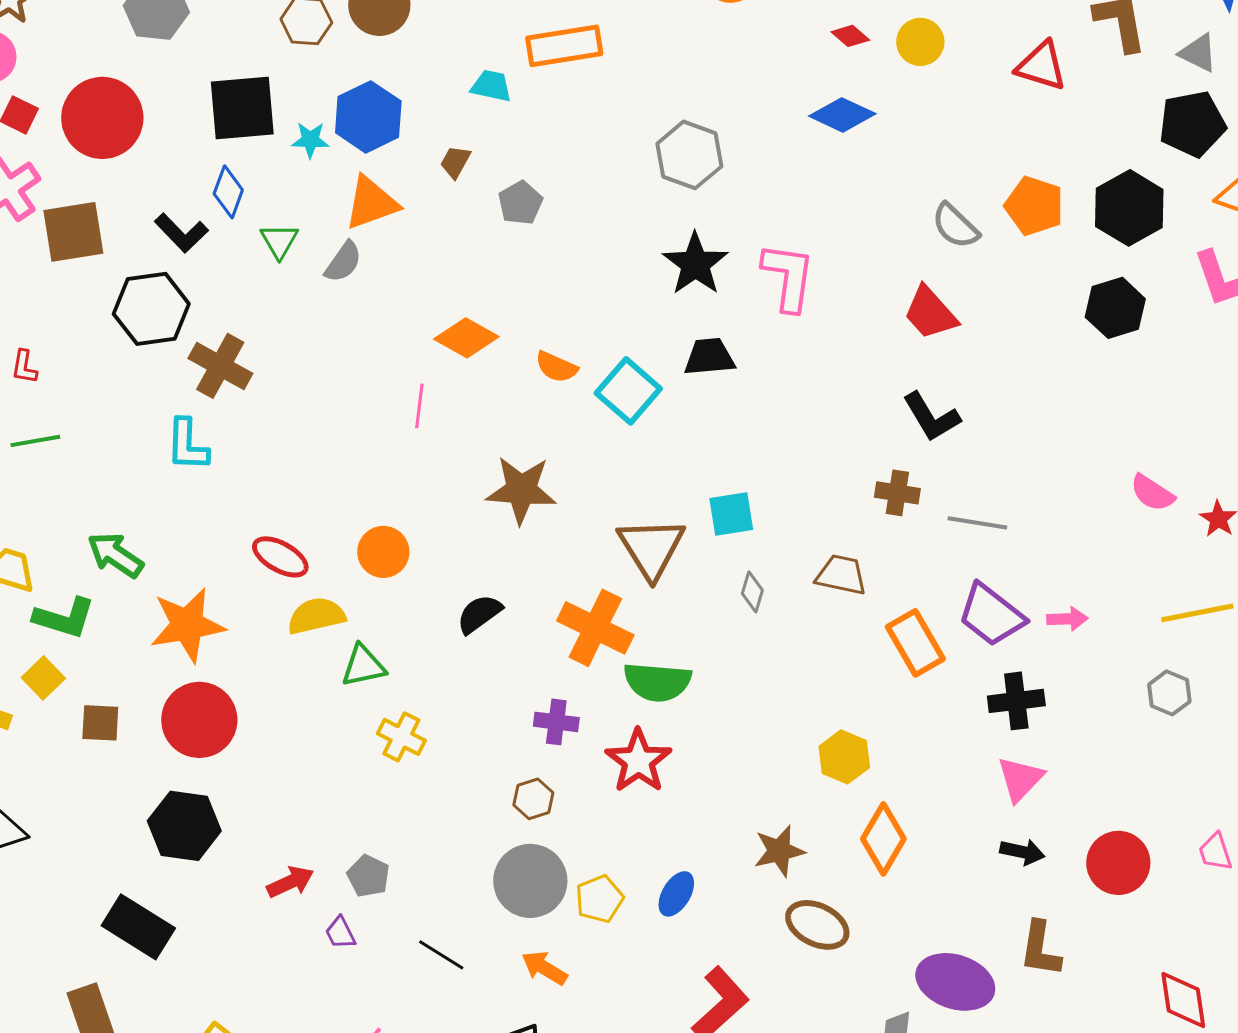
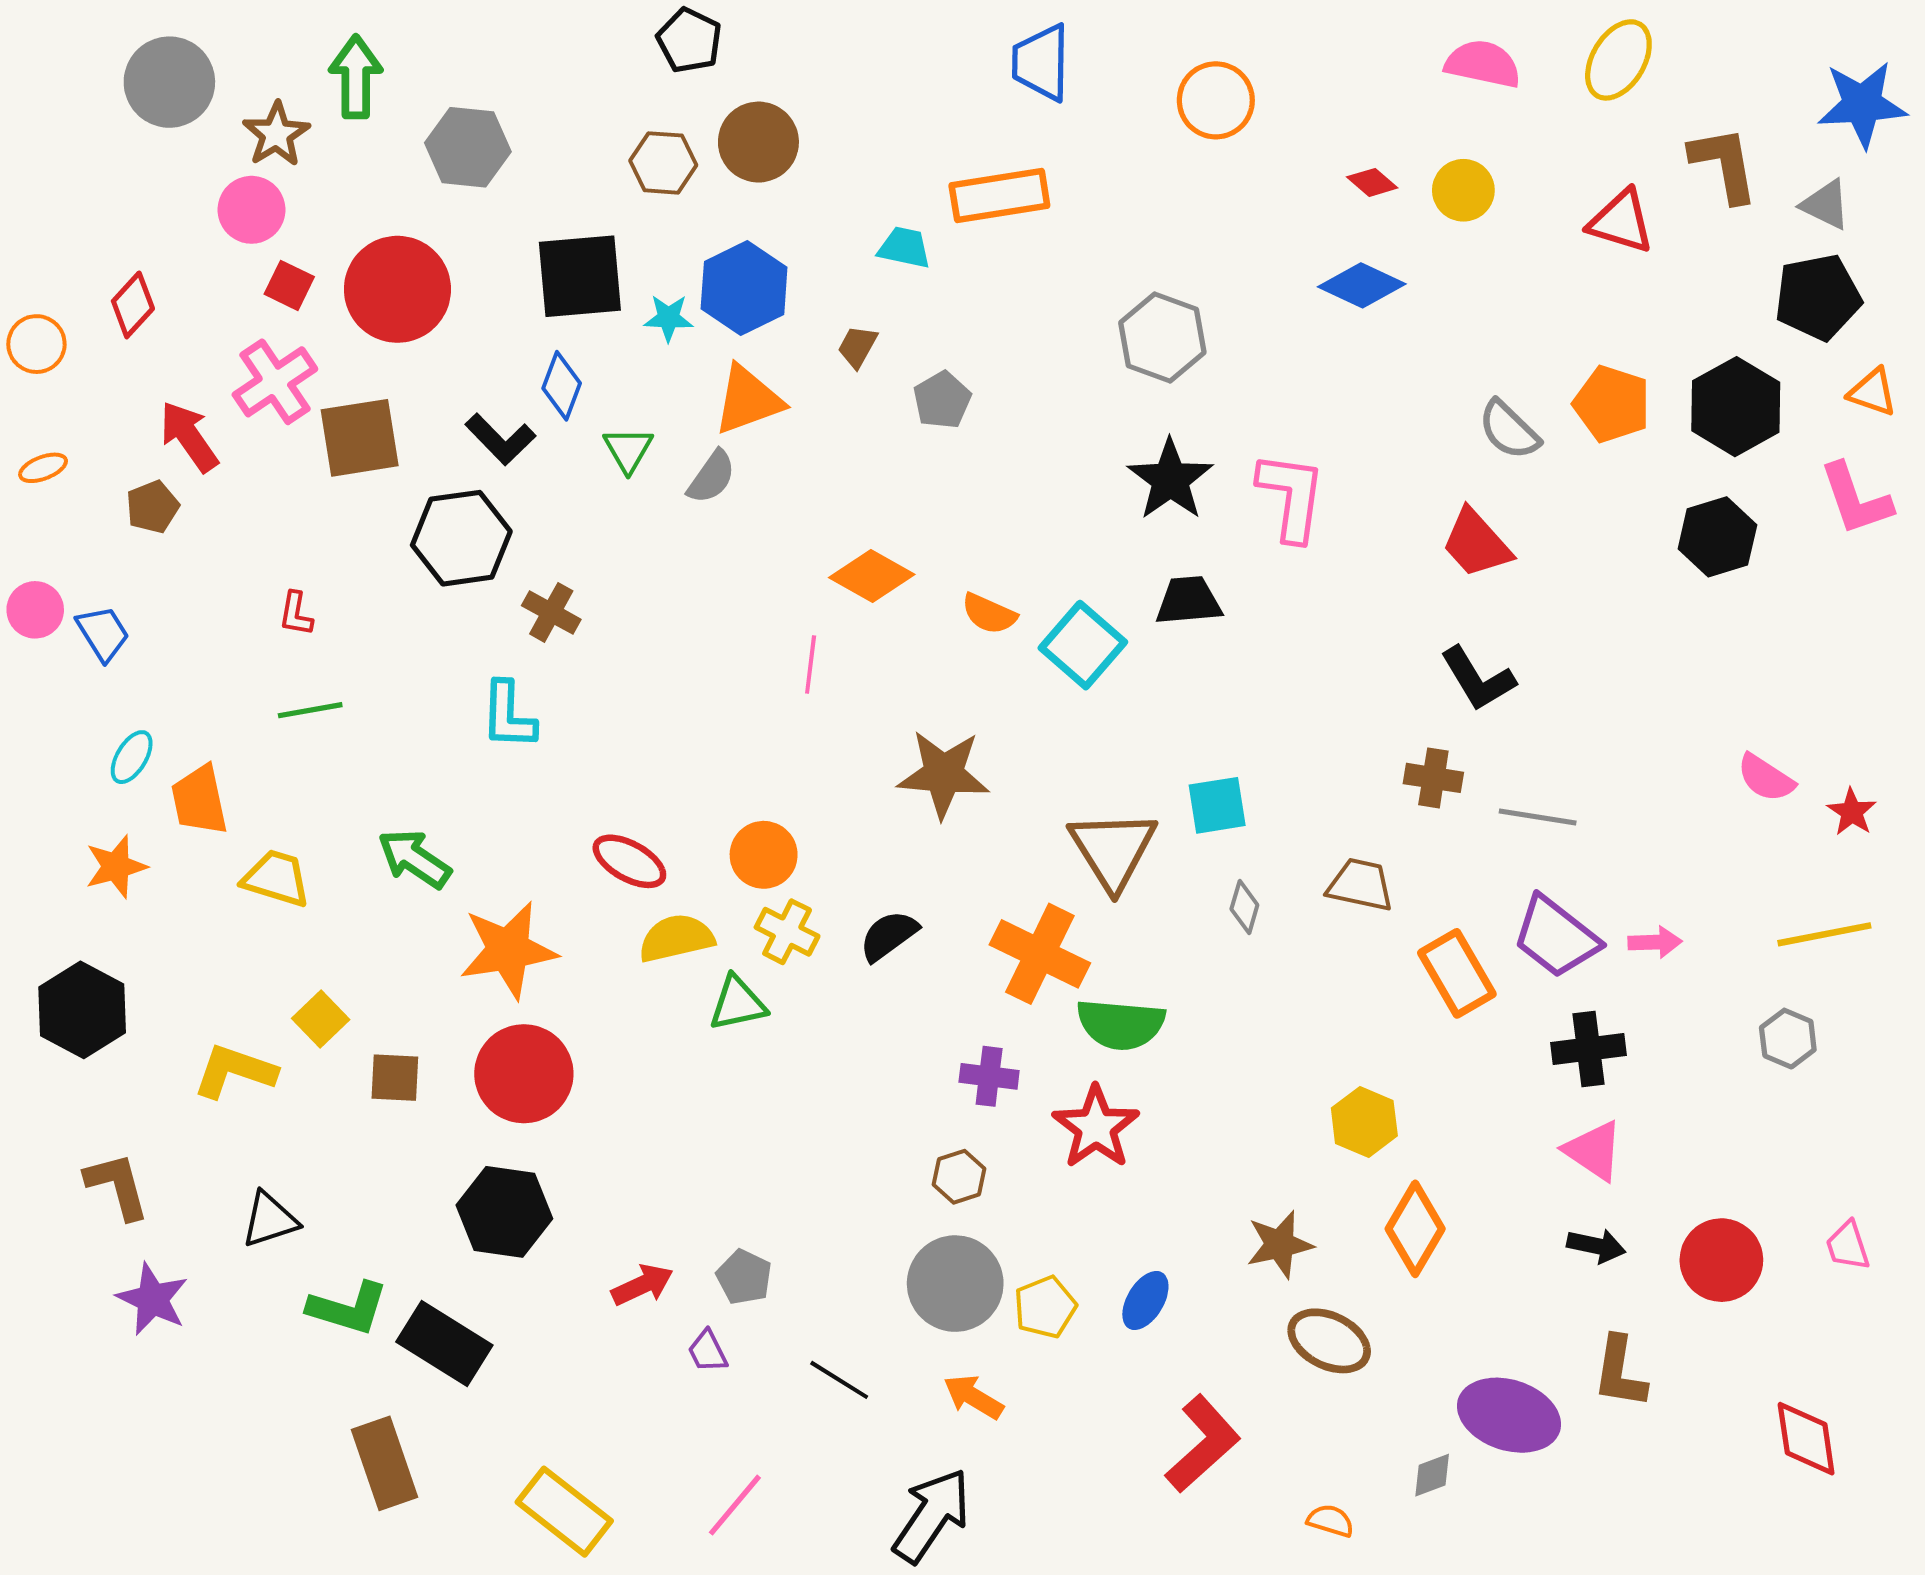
brown cross: (220, 366) -> (551, 612), size x0.7
green L-shape: (64, 618) -> (348, 1308), moved
yellow cross: (401, 737) -> (787, 932), moved
pink triangle: (1020, 779) -> (1594, 1151), turned -40

